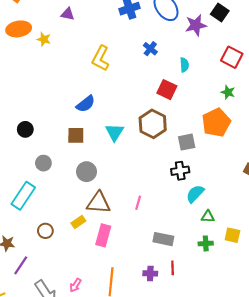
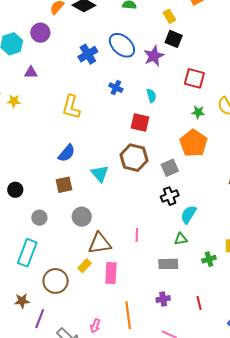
green triangle: (208, 217) -> (181, 239), moved
brown circle: (45, 231) -> (56, 281), size x1.6
red line: (173, 268) -> (199, 303), moved

